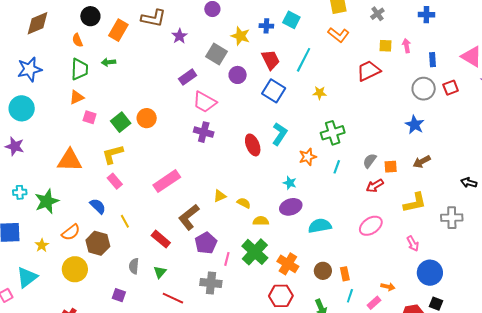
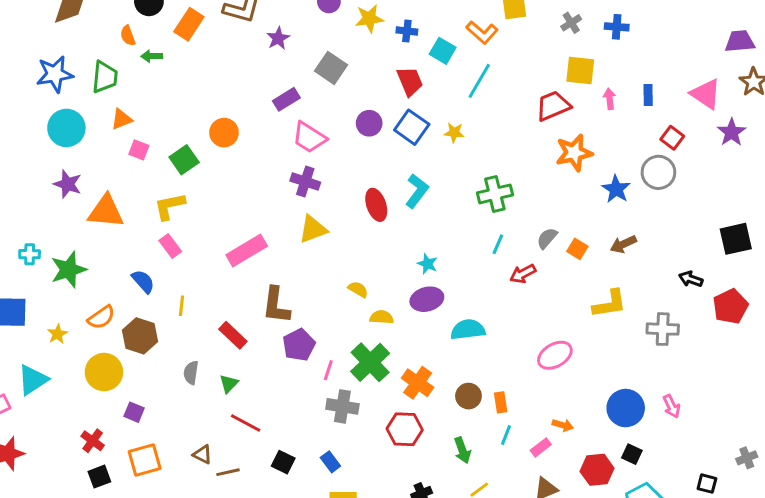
blue cross: (426, 15) -> (617, 27), moved
cyan square: (291, 20) -> (443, 51), moved
orange L-shape: (338, 35) -> (482, 32), moved
yellow star: (240, 36) -> (369, 18), moved, turned -30
yellow square: (385, 46) -> (580, 70), size x1.5
pink arrow: (406, 46) -> (610, 99), moved
cyan line: (304, 60) -> (479, 81), moved
green arrow: (109, 62) -> (152, 56), moved
green trapezoid: (80, 69) -> (105, 77), moved
purple circle: (238, 75) -> (369, 123), moved
red square: (451, 88) -> (672, 138), turned -35
gray circle: (424, 89) -> (658, 172), moved
yellow star: (320, 93) -> (454, 133), moved
cyan circle: (22, 108) -> (66, 128), moved
orange circle: (147, 118) -> (224, 133), moved
purple star: (15, 146) -> (68, 184), moved
orange star: (308, 157) -> (574, 153), moved, size x1.4
orange square: (391, 167) -> (577, 249), turned 32
red arrow: (375, 186) -> (523, 274), moved
yellow triangle: (220, 196) -> (313, 229), moved, size x1.5
brown L-shape: (189, 217) -> (276, 305), turned -48
yellow line: (125, 221) -> (182, 306), turned 32
pink ellipse: (371, 226) -> (555, 355), moved
pink arrow: (413, 244) -> (672, 406), moved
gray cross: (211, 283) -> (342, 406), moved
purple square: (119, 295) -> (134, 412), moved

